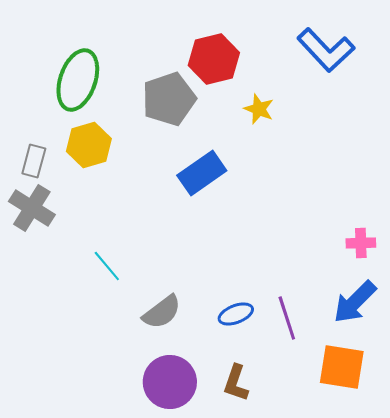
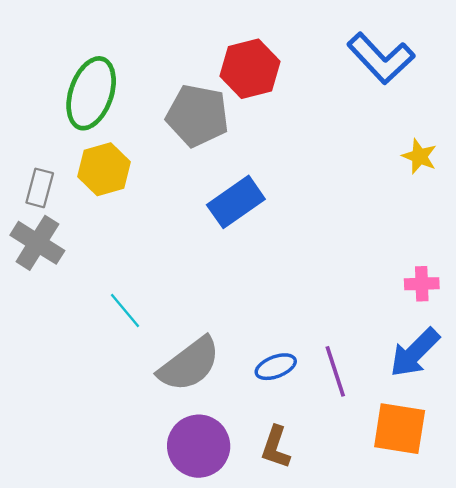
gray pentagon: (169, 99) -> (197, 115), turned 30
yellow star: (259, 109) -> (419, 156), moved
gray semicircle: (162, 312) -> (189, 364), size x1.4

